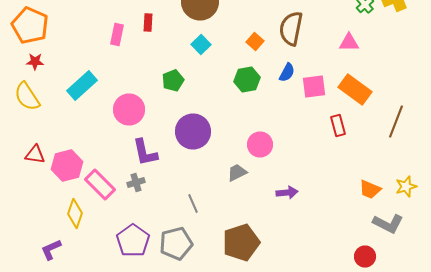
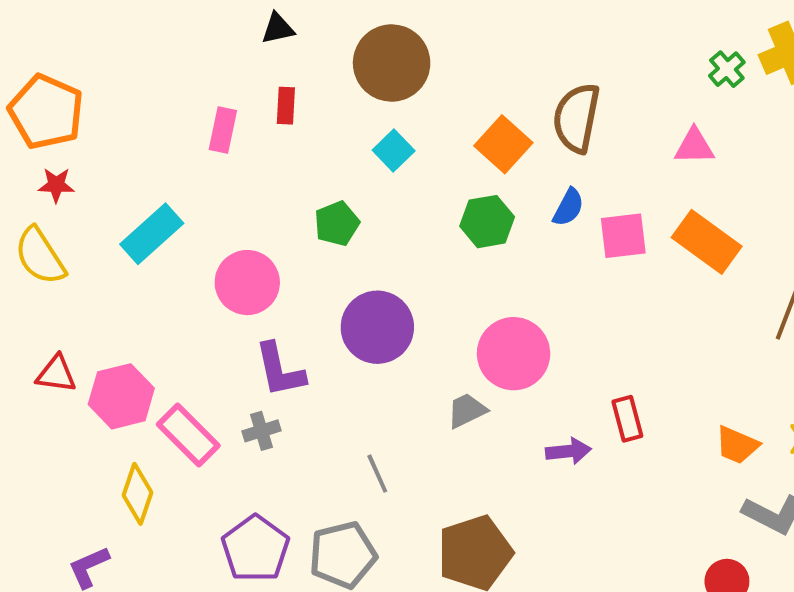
orange square: (255, 42) -> (503, 144), size x1.5
red rectangle: (338, 126) -> (627, 419), moved
pink circle: (260, 144) -> (514, 354), size x1.4

